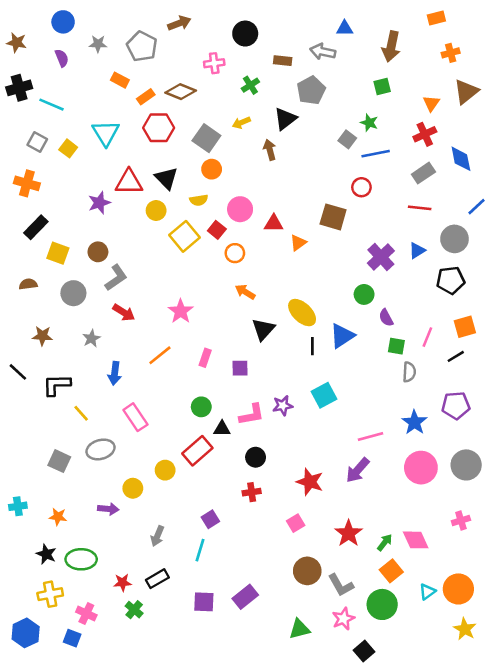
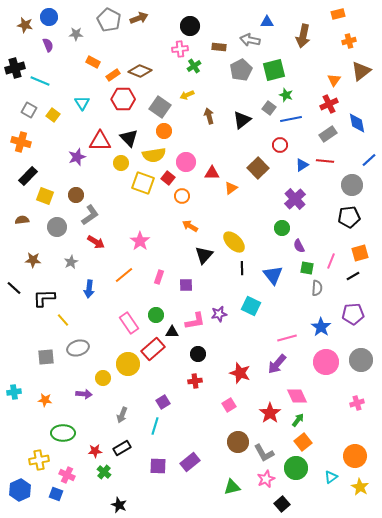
brown star: (17, 43) -> (25, 25), moved
gray pentagon: (142, 46) -> (109, 20), moved
pink cross: (214, 63) -> (180, 49), moved
green square: (382, 86) -> (274, 70), moved, size x1.6
black triangle: (285, 119) -> (242, 120), moved
cyan triangle: (106, 133) -> (82, 103), size x0.7
yellow semicircle: (199, 200) -> (154, 155), size x1.6
brown square: (333, 217) -> (258, 168), turned 30
yellow square: (184, 236) -> (143, 183), turned -30
blue triangle: (417, 251) -> (302, 165), moved
blue triangle: (342, 336) -> (273, 275), moved, turned -35
cyan square: (324, 395) -> (251, 306), turned -36
pink rectangle: (135, 417) -> (129, 323), moved
gray square: (59, 461) -> (46, 357), turned -30
yellow circle: (165, 470) -> (128, 364), size x1.5
pink diamond: (416, 540) -> (297, 396), moved
black star: (46, 554) -> (119, 505), moved
cyan triangle: (427, 592) -> (331, 477), moved

